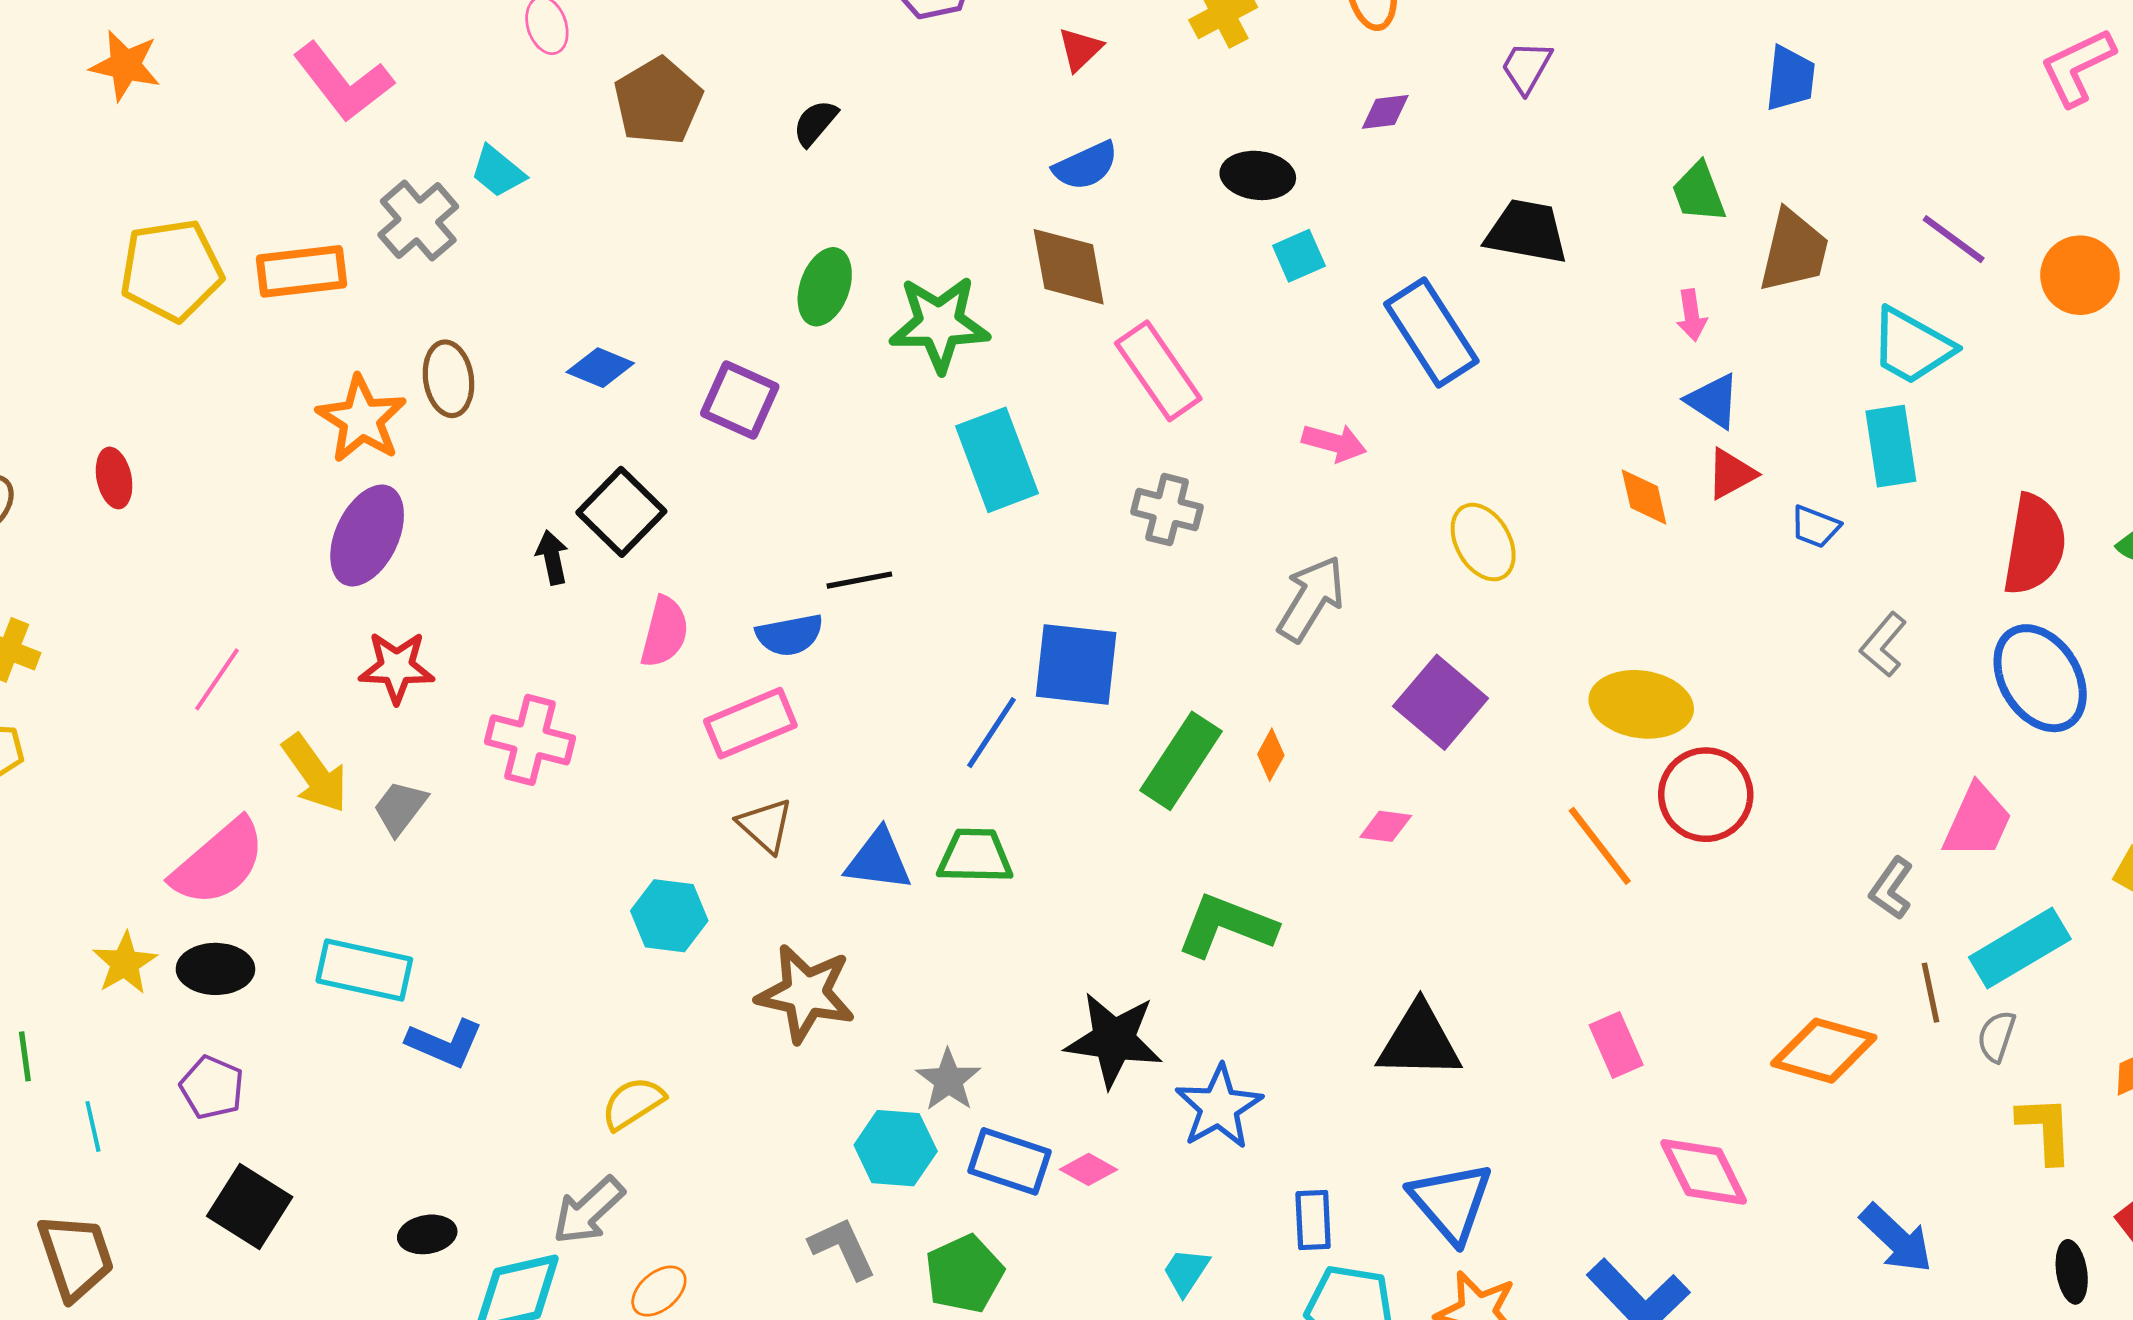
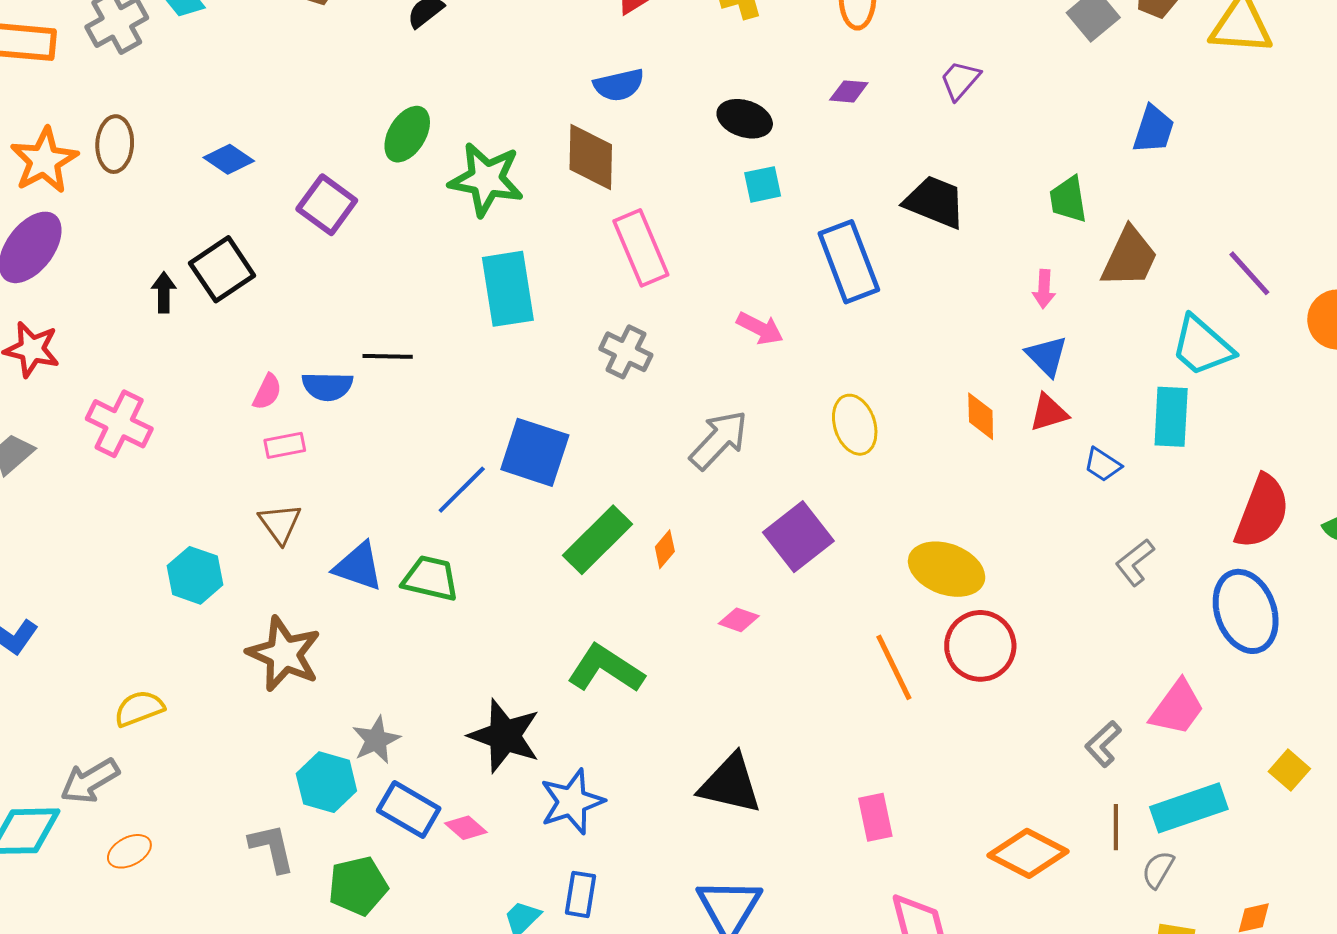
pink semicircle: (665, 632) -> (267, 392), moved, size x0.7
pink rectangle: (750, 723) -> (285, 445), size x0.6
blue rectangle: (1313, 1220) -> (581, 894), moved

